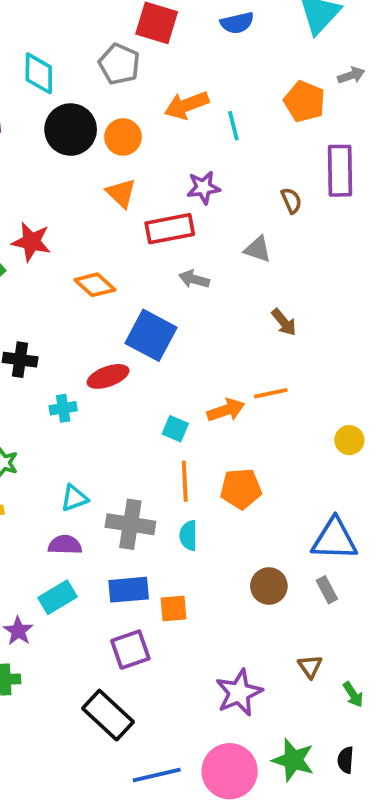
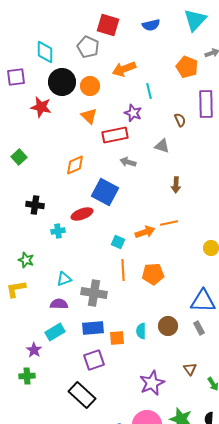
cyan line: (233, 126) -> (149, 91), moved
purple star: (203, 188) -> (133, 113), turned 30
red star: (31, 242) -> (41, 107), moved
orange diamond: (95, 285) -> (75, 165), turned -65
brown arrow: (284, 322) -> (176, 185), turned 42
cyan semicircle: (188, 535) -> (141, 331), moved

